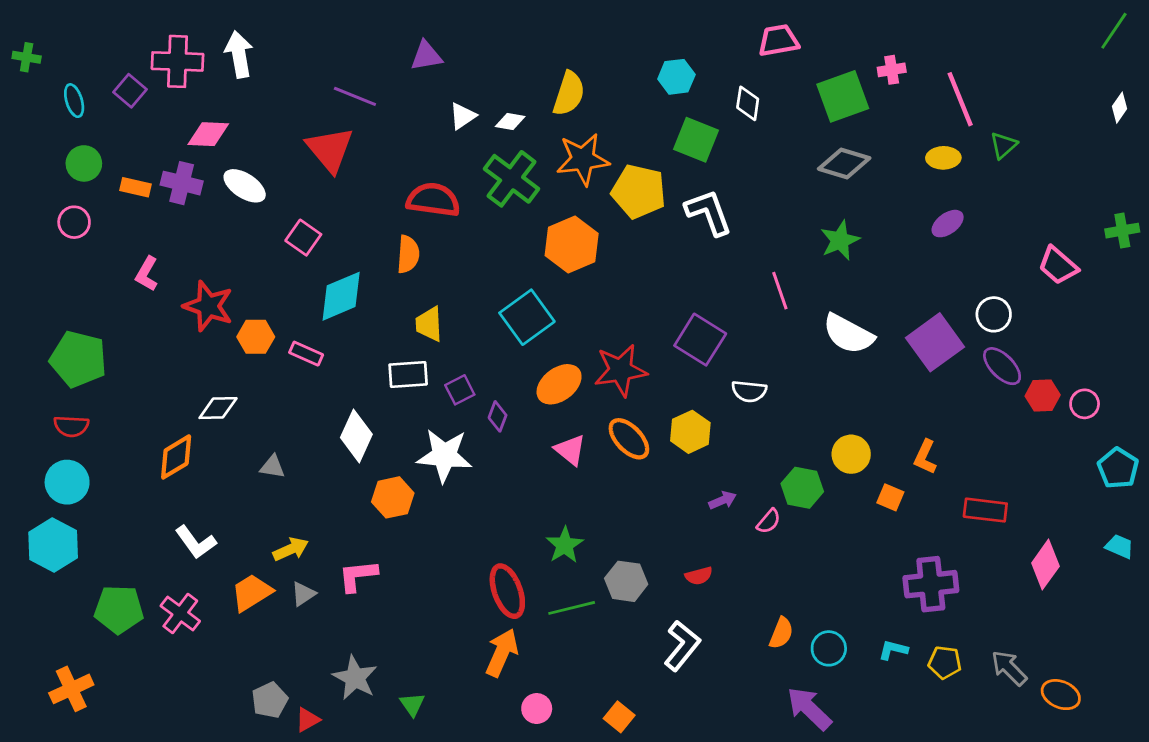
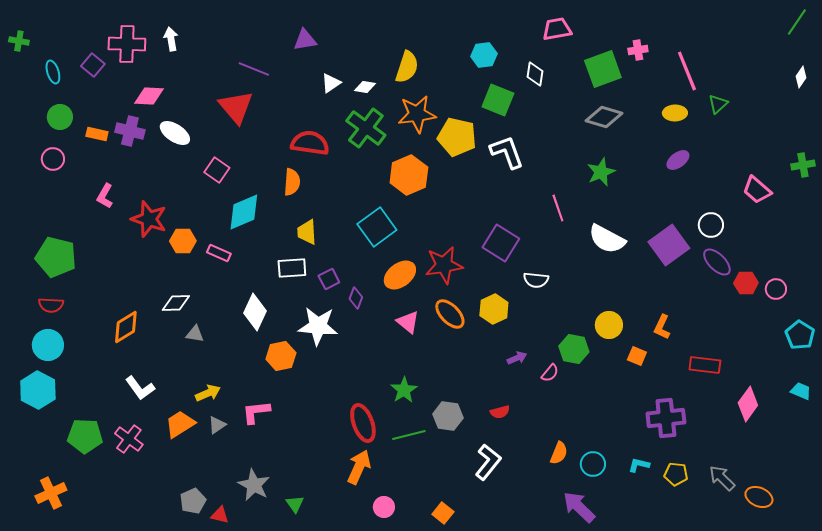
white arrow: (239, 54) -> (171, 39), size x0.7
white diamond: (218, 408) -> (176, 303), moved
red triangle: (307, 720) -> (220, 515), turned 42

